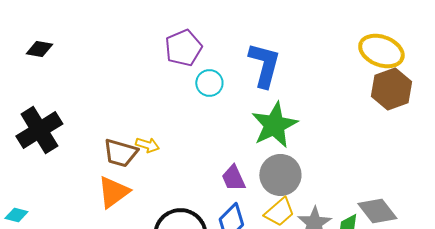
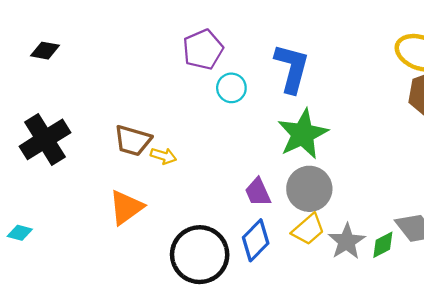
brown trapezoid: (120, 153) -> (133, 141), moved

